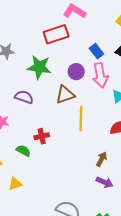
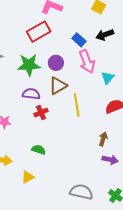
purple circle: (76, 72) -> (56, 63), moved
purple semicircle: (24, 97) -> (31, 94), moved
red cross: (42, 136) -> (41, 112), moved
green semicircle: (23, 151) -> (39, 150), moved

